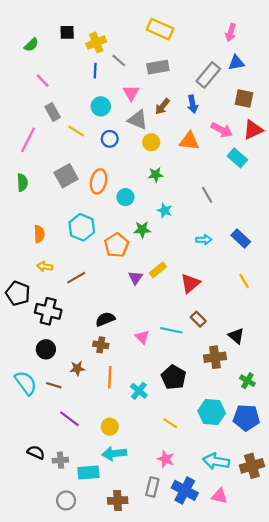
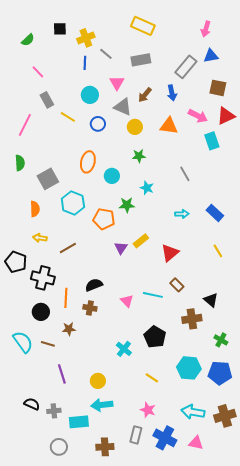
cyan rectangle: (237, 158) -> (212, 141), turned 30
gray square: (66, 176) -> (48, 179), moved
orange pentagon: (116, 245) -> (104, 219), turned -30
orange line: (110, 377) -> (66, 298), moved
purple line: (69, 419) -> (62, 374), turned 36

